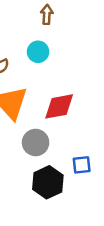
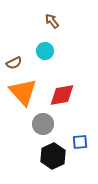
brown arrow: (47, 14) -> (52, 21), turned -42

